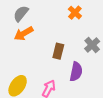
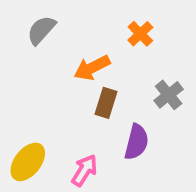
orange arrow: (24, 33) -> (92, 68), moved

